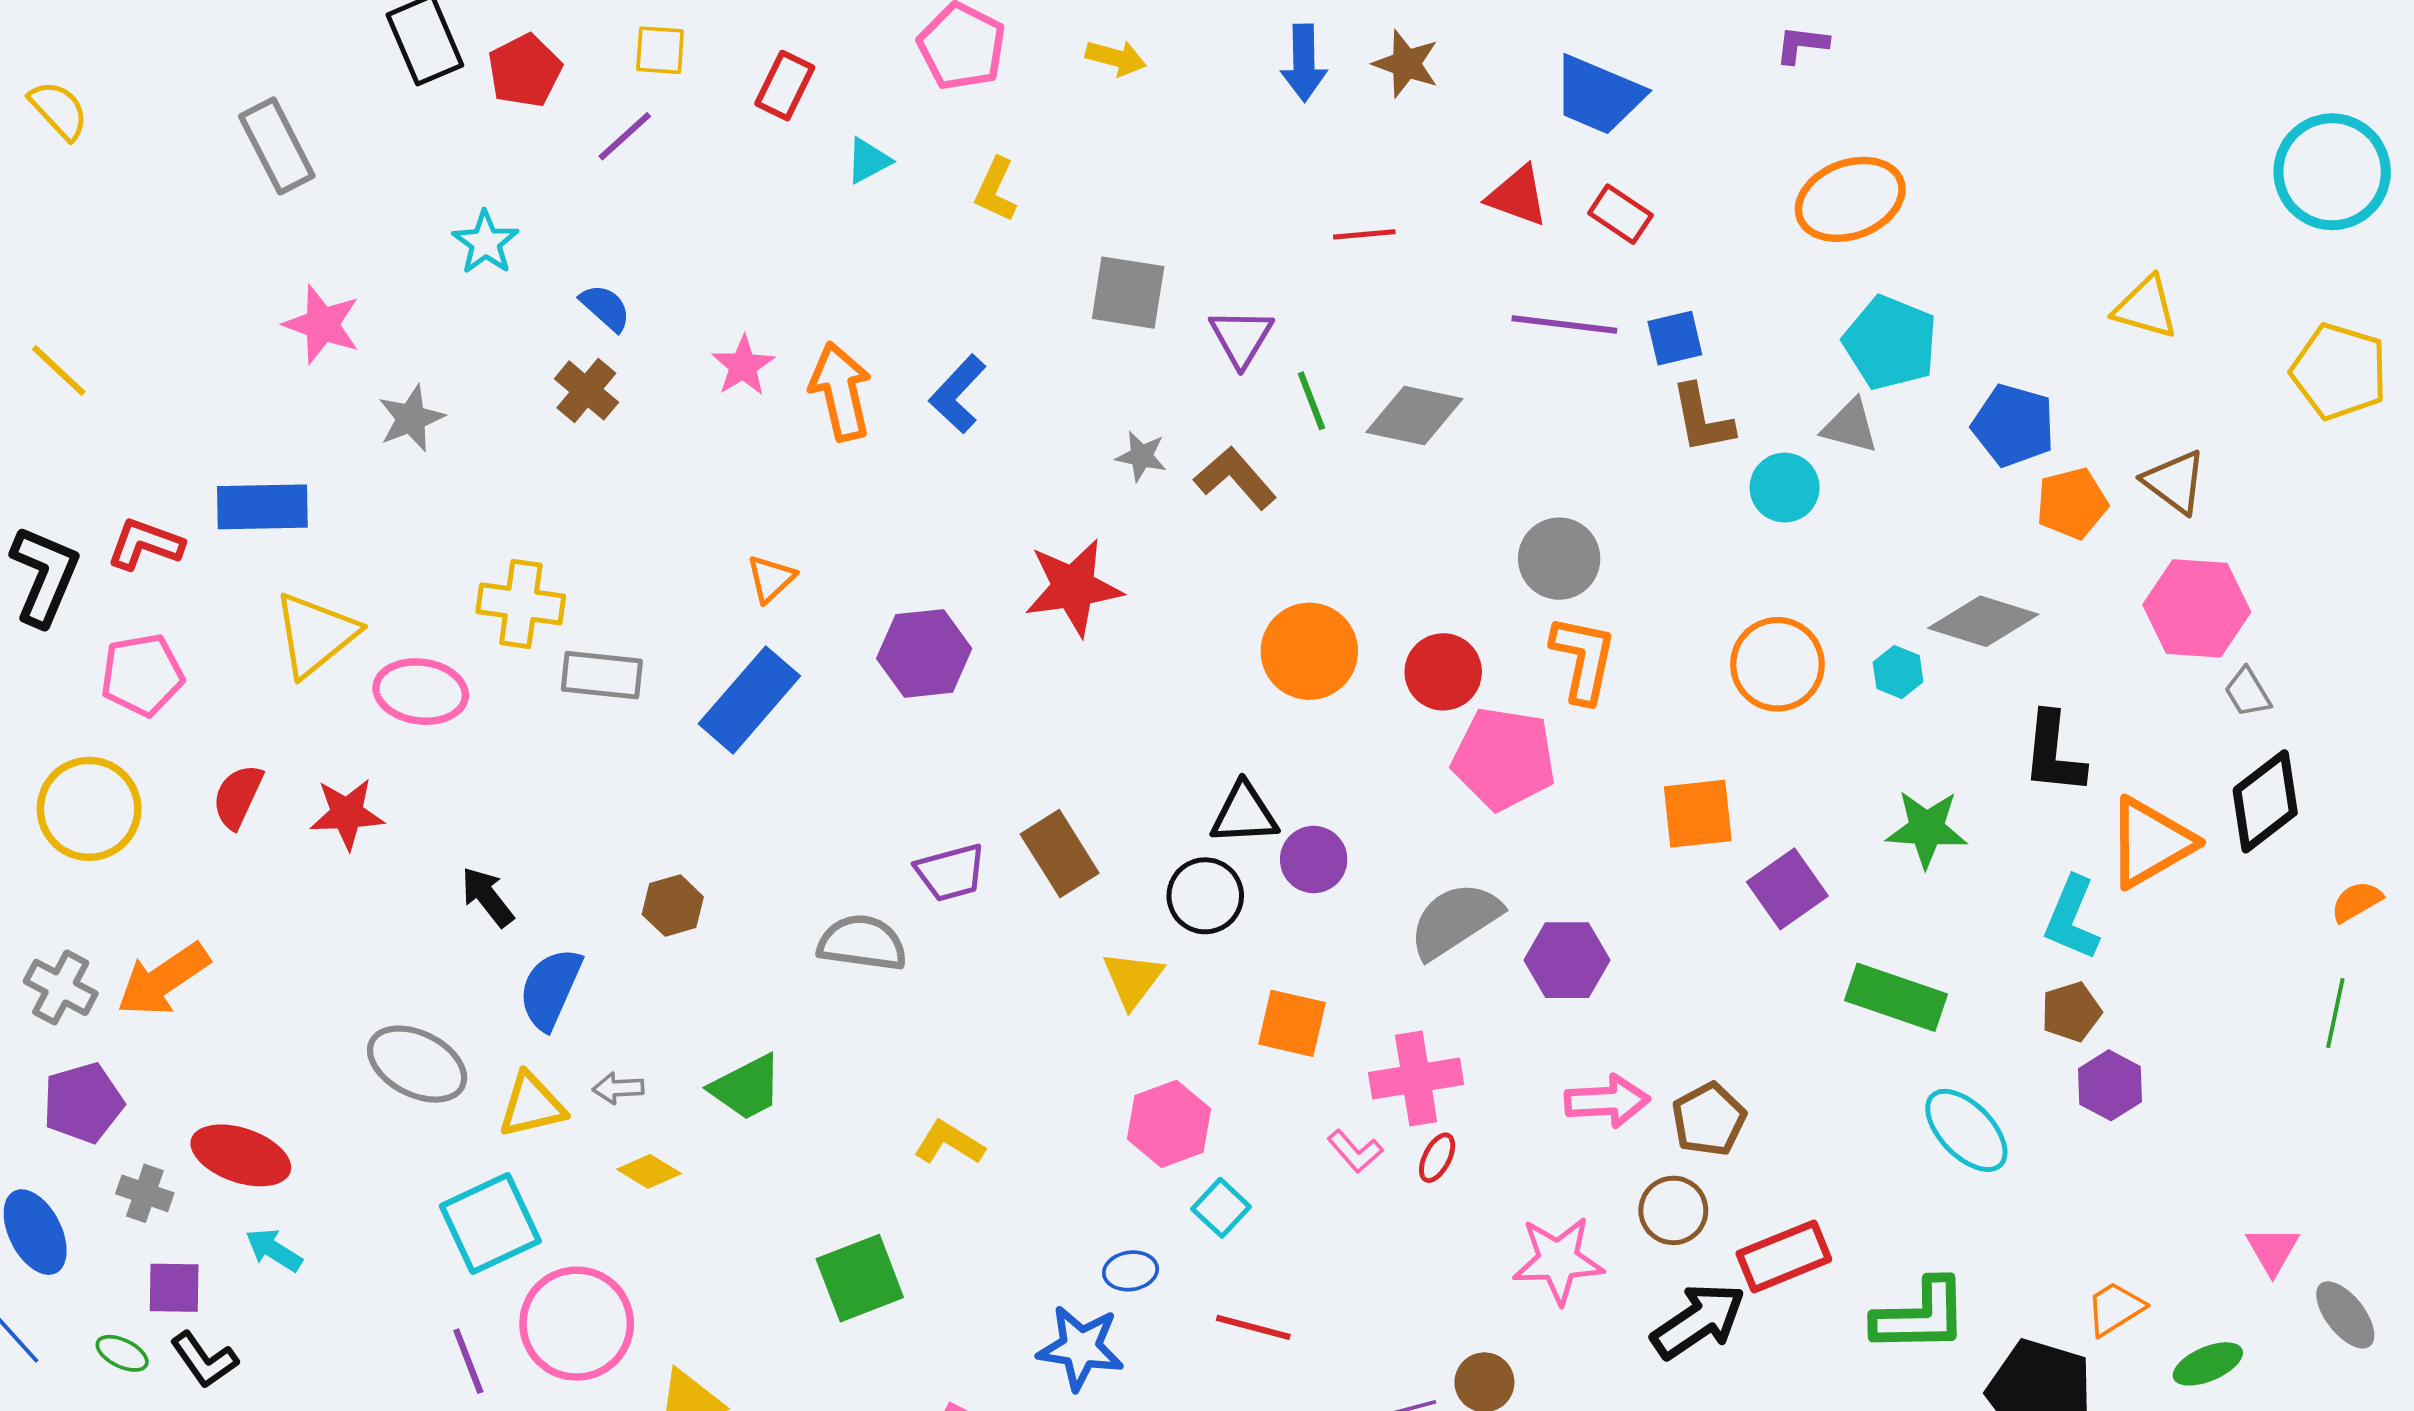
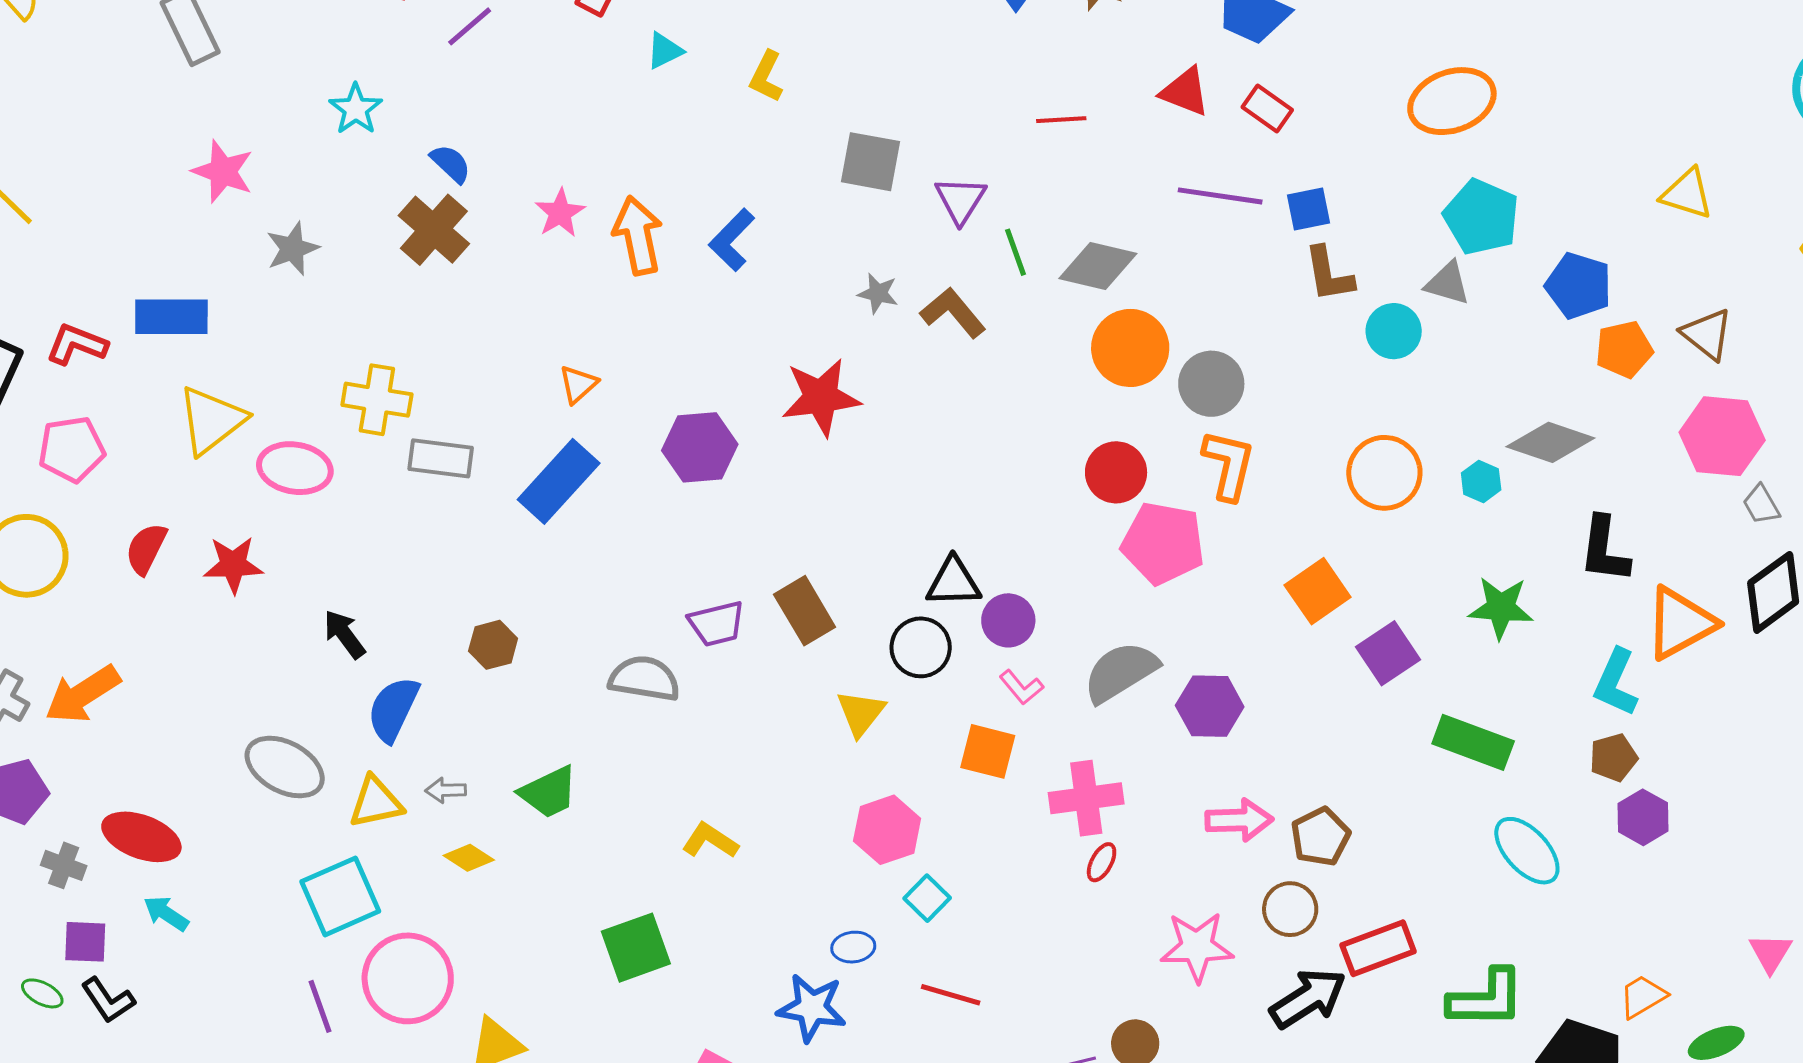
brown cross: (586, 390) -> (434, 230), size x1.4
orange circle: (1309, 651) -> (1130, 348), moved
orange square: (1698, 814) -> (1318, 591), turned -30
pink L-shape: (1355, 1151) -> (1021, 687), moved

